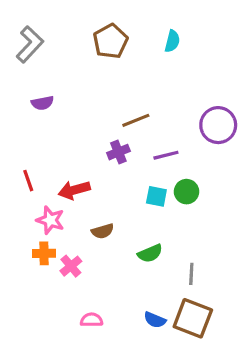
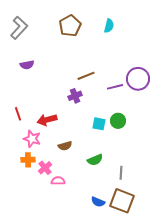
purple line: (166, 155) -> (115, 87), moved
pink semicircle: (91, 320) -> (58, 181), moved

